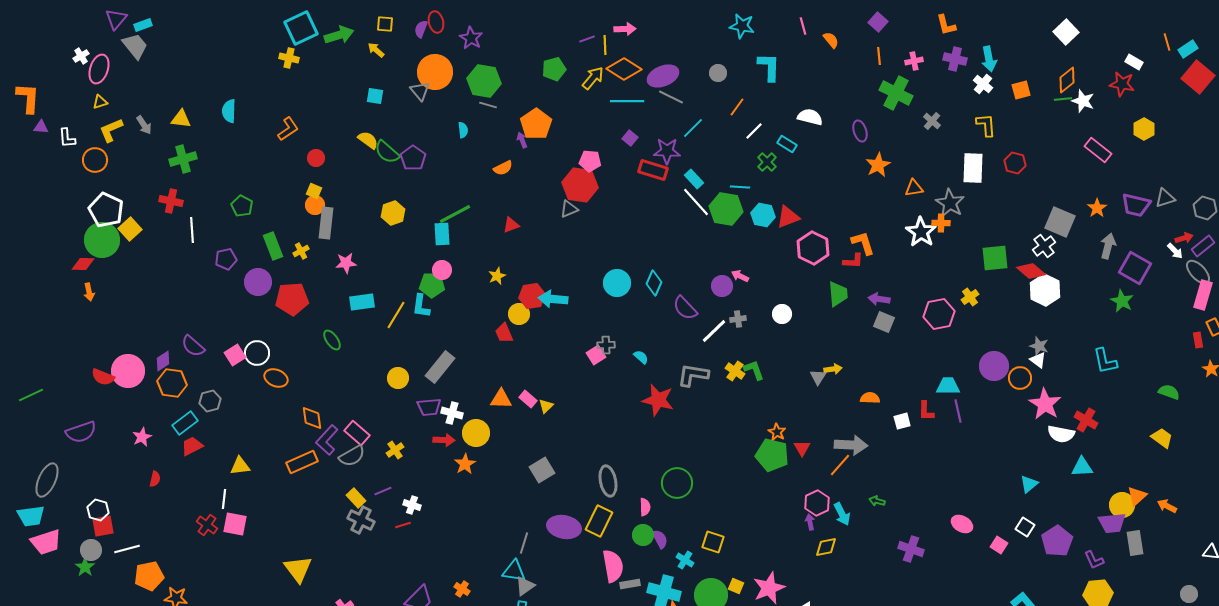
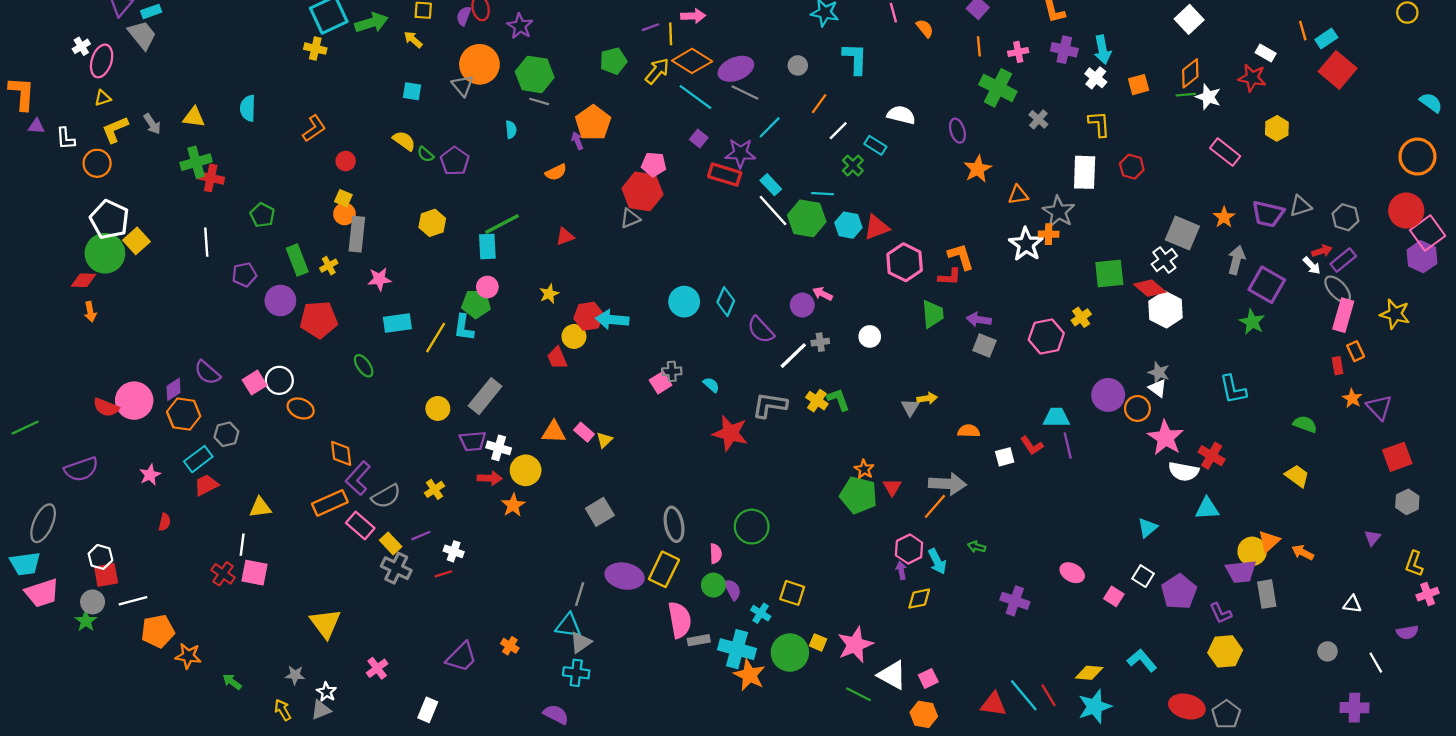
cyan line: (627, 101) -> (695, 97), turned 36
green semicircle: (387, 152) -> (425, 154), size x0.6
red cross: (171, 201) -> (211, 178), moved
red L-shape: (926, 411) -> (1032, 446), turned -35
pink rectangle: (357, 433) -> (360, 525), moved

